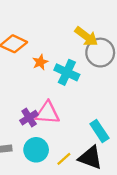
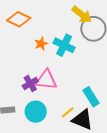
orange star: (40, 62) -> (41, 44), moved
yellow line: (64, 159) -> (68, 112), moved

